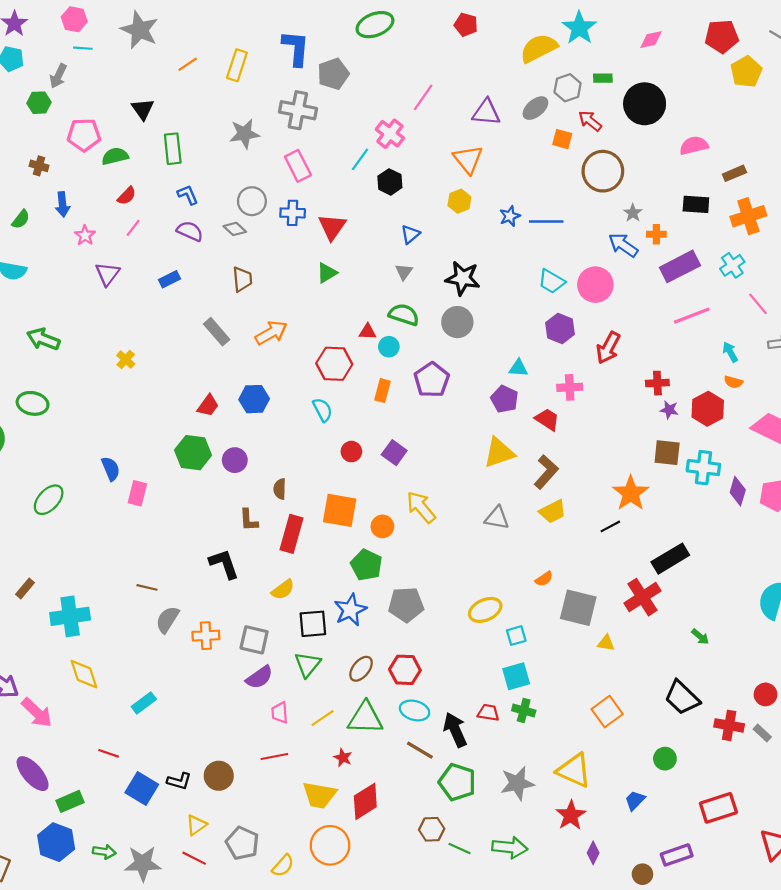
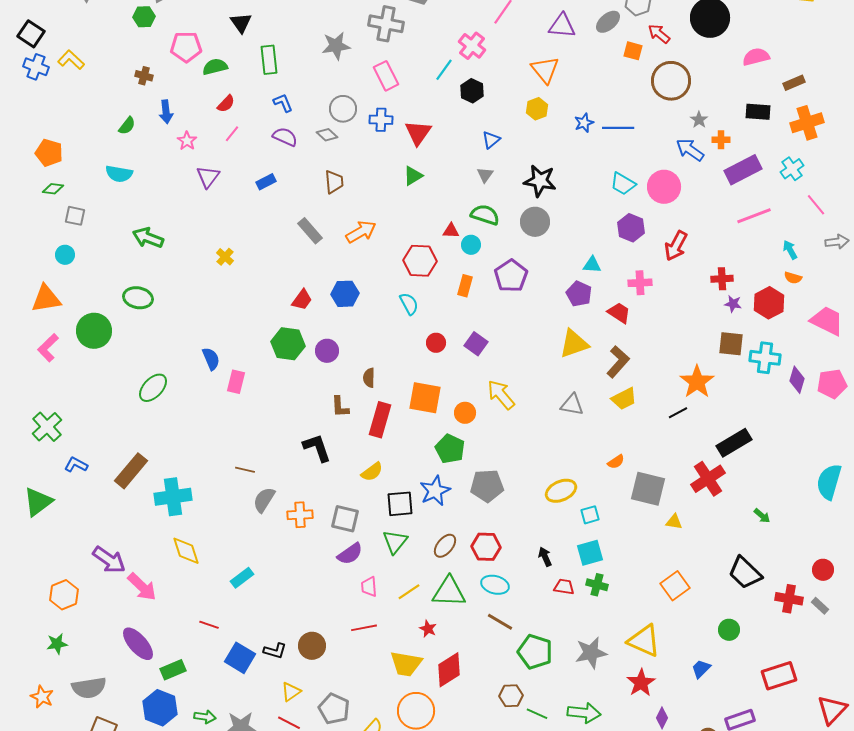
brown rectangle: (25, 588) -> (131, 471), size x1.8
black arrow: (455, 730) -> (545, 557), moved, size x0.6

